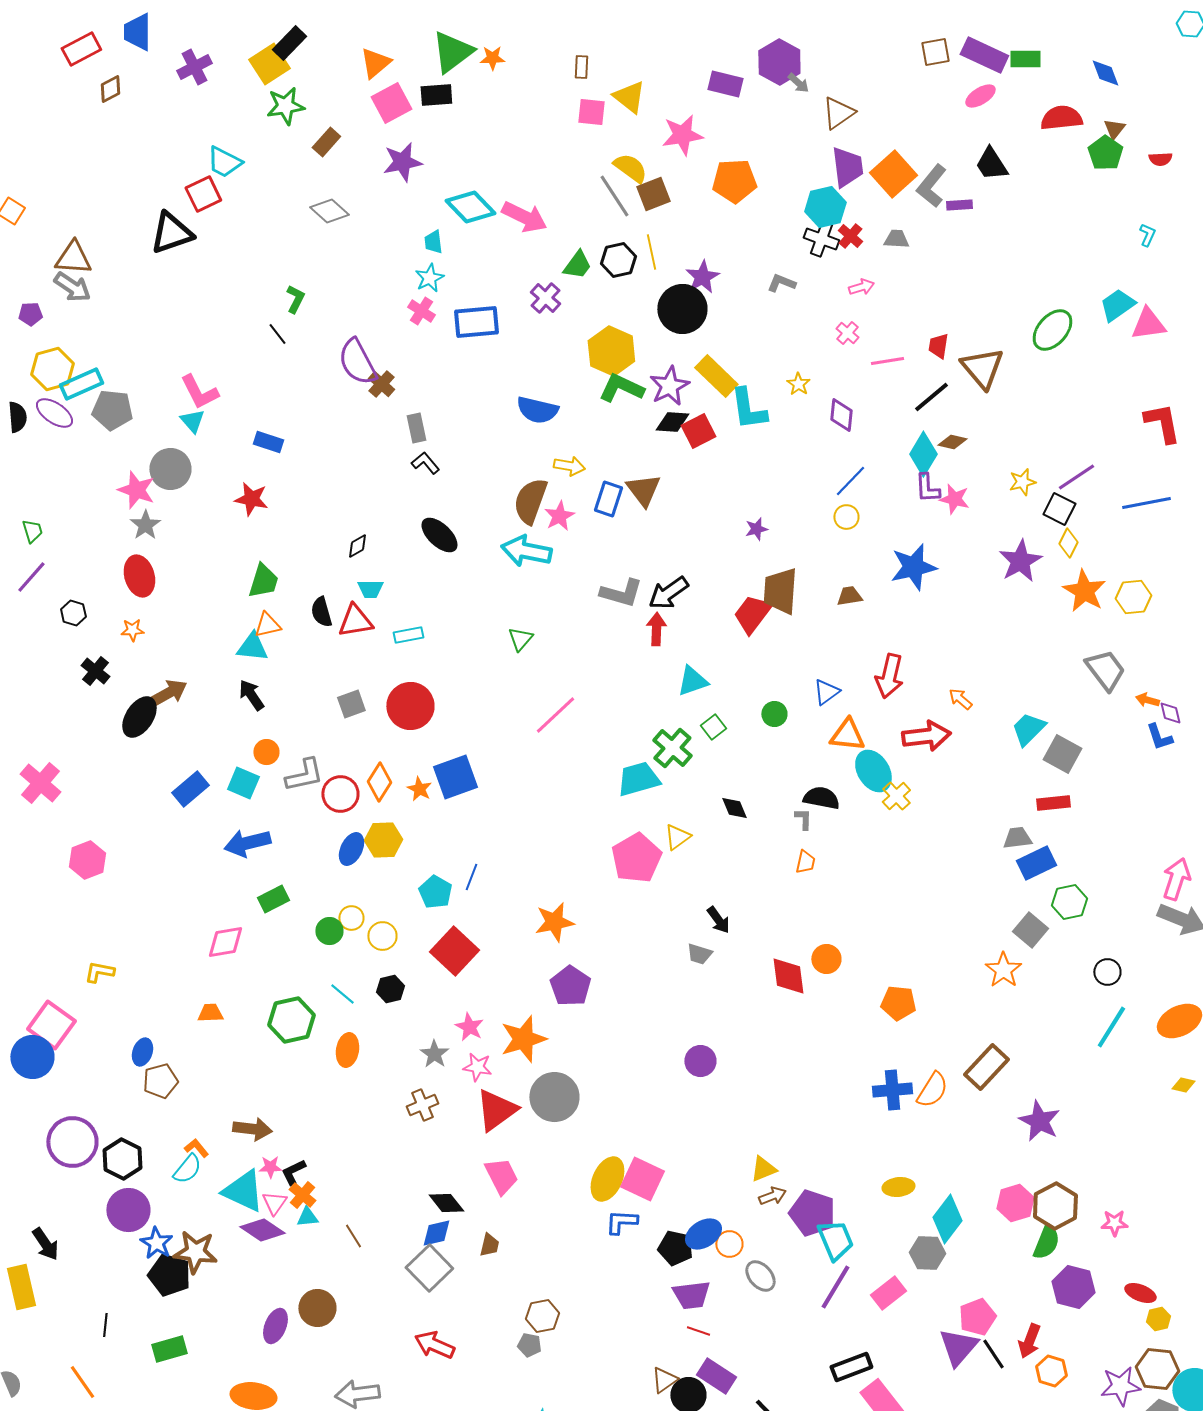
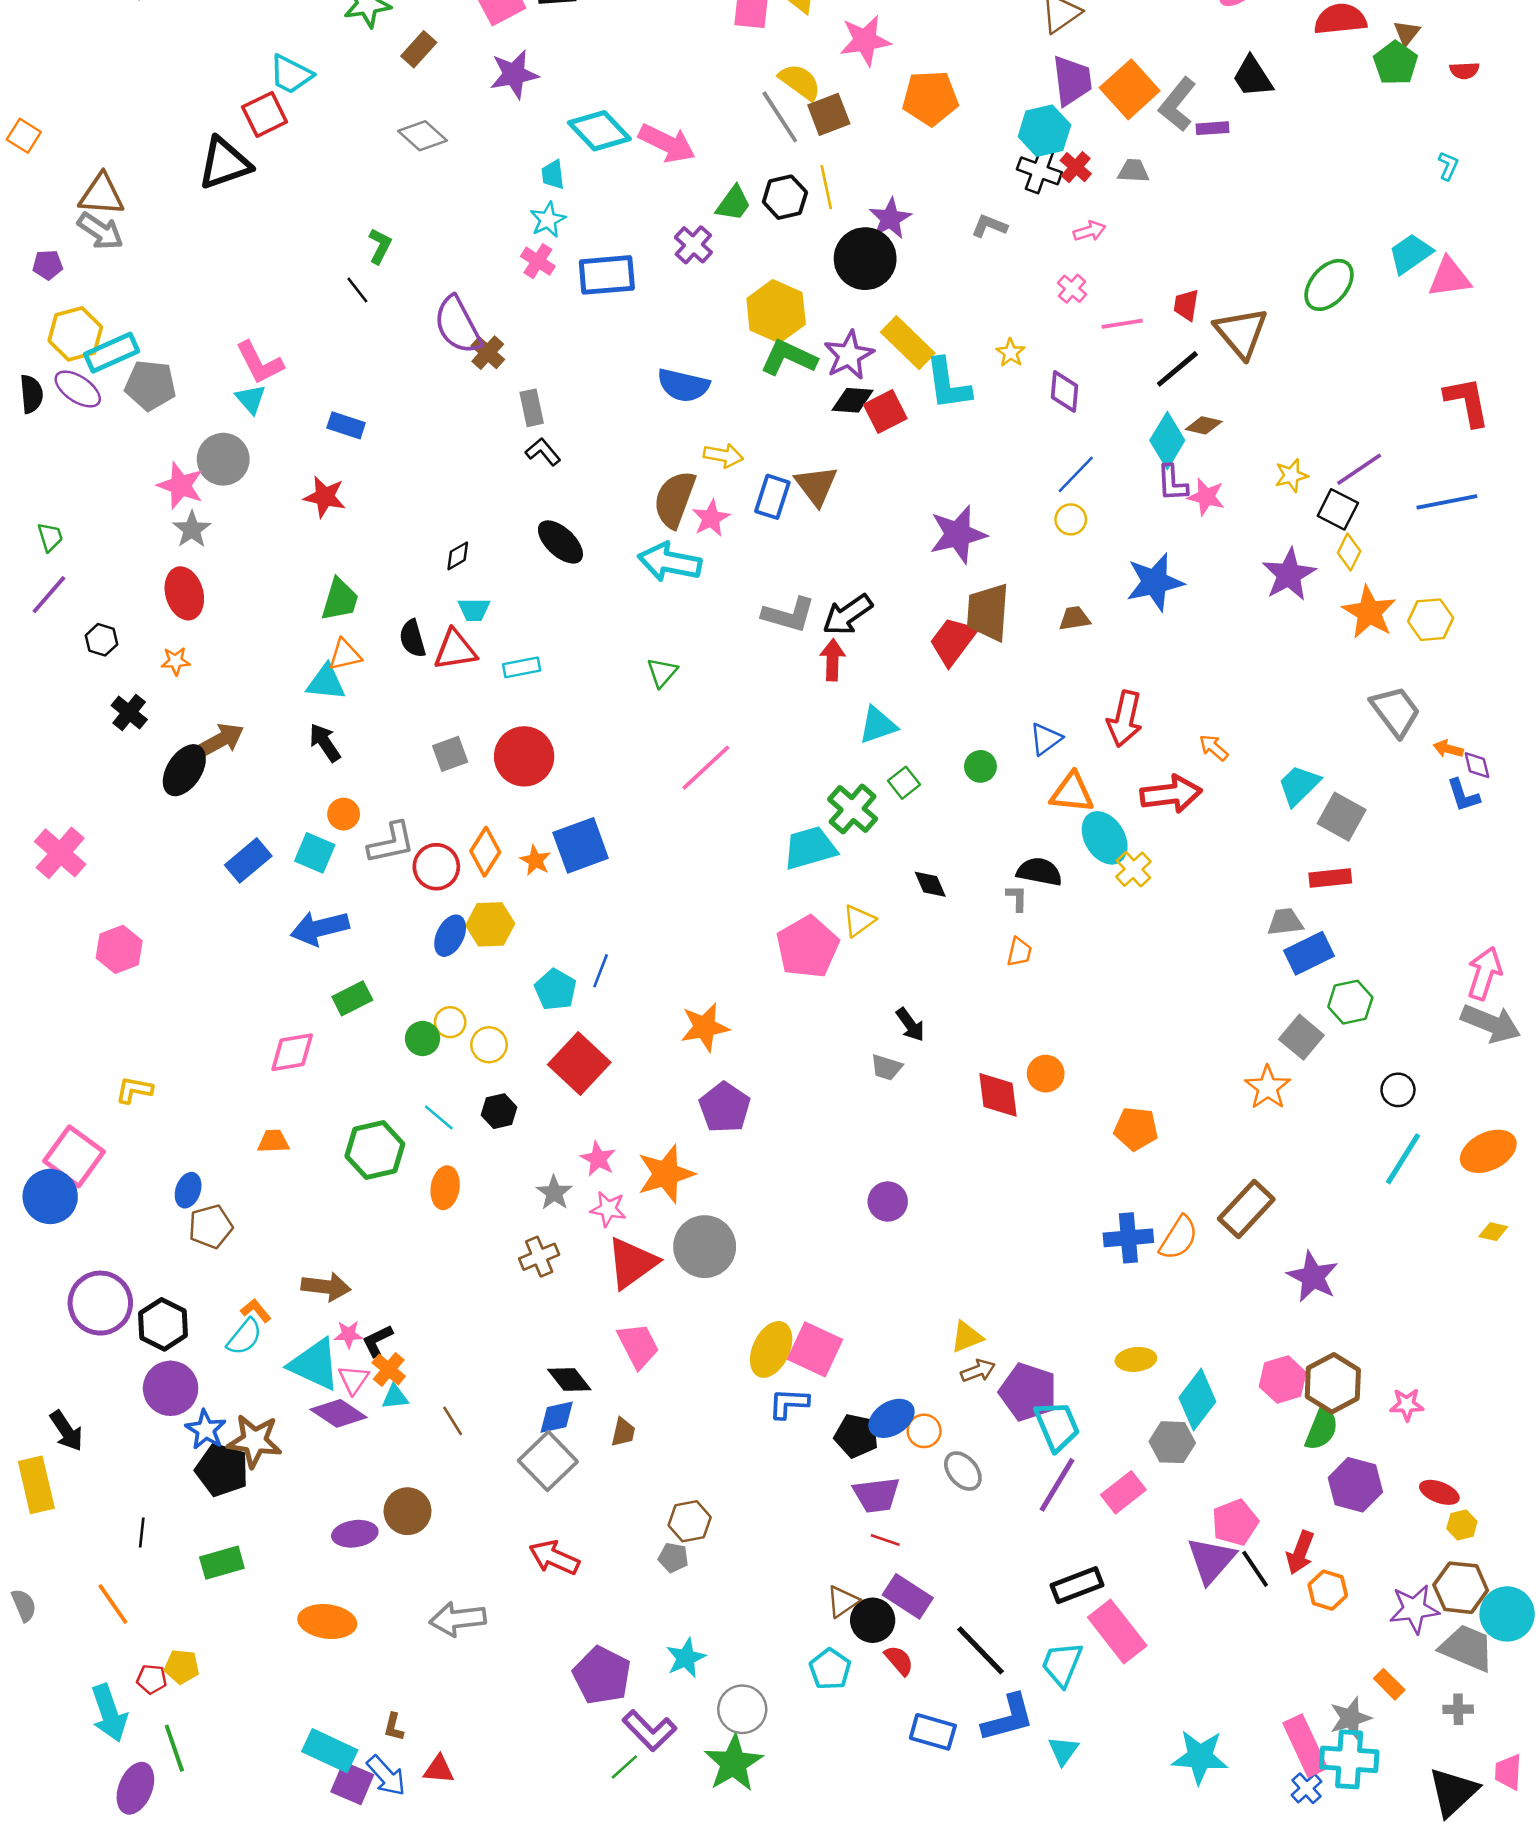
purple star: (756, 529) -> (958, 534), size x2.0
purple ellipse: (275, 1326) -> (355, 1534), turned 60

